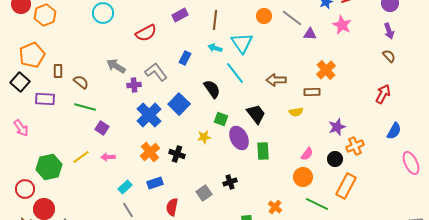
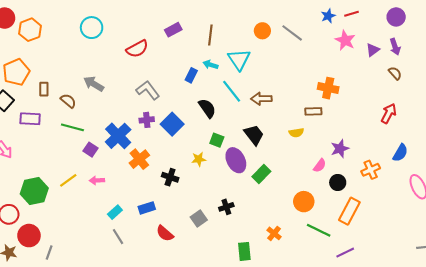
purple triangle: (310, 34) -> (373, 50), moved, turned -40
blue rectangle: (185, 58) -> (191, 75), moved
gray arrow: (116, 66) -> (94, 84), moved
orange cross: (326, 70) -> (328, 88), turned -36
brown arrow: (276, 80) -> (261, 99), moved
purple cross: (134, 85) -> (147, 120), moved
blue cross: (149, 115) -> (118, 136), moved
orange cross: (355, 146) -> (371, 170), moved
green rectangle: (263, 151) -> (261, 174), turned 48
orange cross: (150, 152) -> (139, 159), moved
pink semicircle: (307, 154) -> (320, 166), moved
red semicircle: (172, 207) -> (165, 233), turned -60

